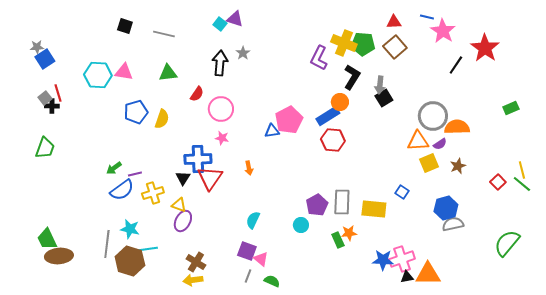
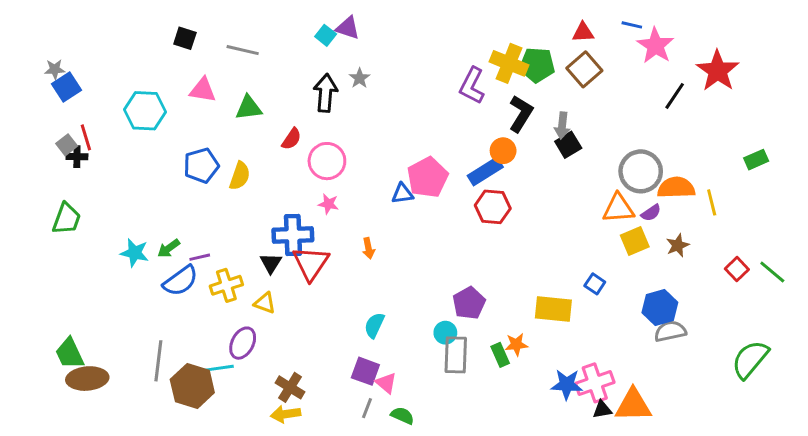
pink triangle: (124, 72) -> (203, 90), moved
yellow line: (522, 170) -> (712, 202), moved
gray rectangle: (342, 202) -> (456, 355), moved
purple ellipse: (183, 221) -> (243, 343), moved
cyan star: (130, 229) -> (135, 253), moved

